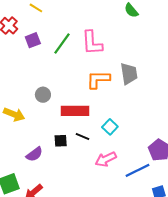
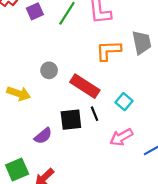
red rectangle: (75, 111) -> (85, 86), turned 36
black line: (82, 136) -> (95, 114), turned 48
black square: (61, 141) -> (71, 120), size x1.5

